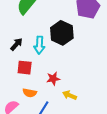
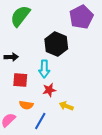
black arrow: (16, 44) -> (11, 57), turned 48
cyan arrow: (39, 45) -> (44, 69), moved

